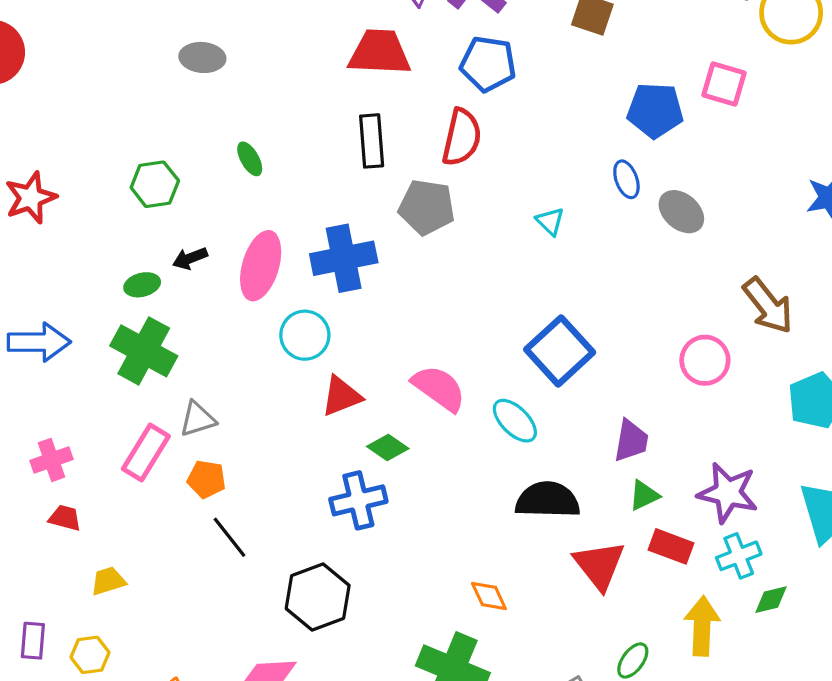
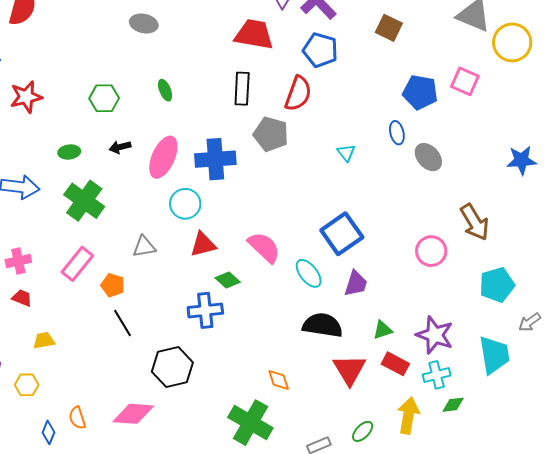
green ellipse: (142, 285) -> (69, 152), moved
gray triangle: (198, 419) -> (144, 247), moved
purple trapezoid: (631, 441) -> (356, 284), moved

